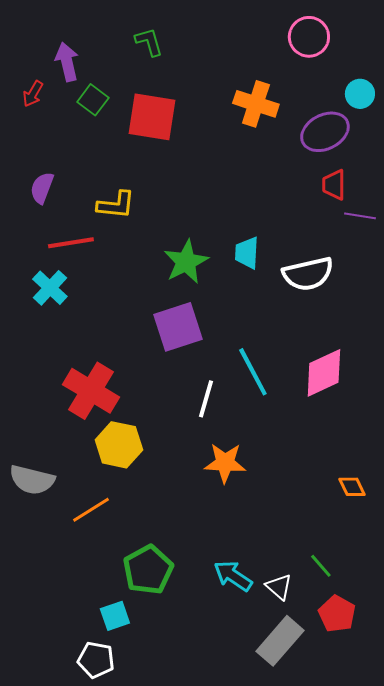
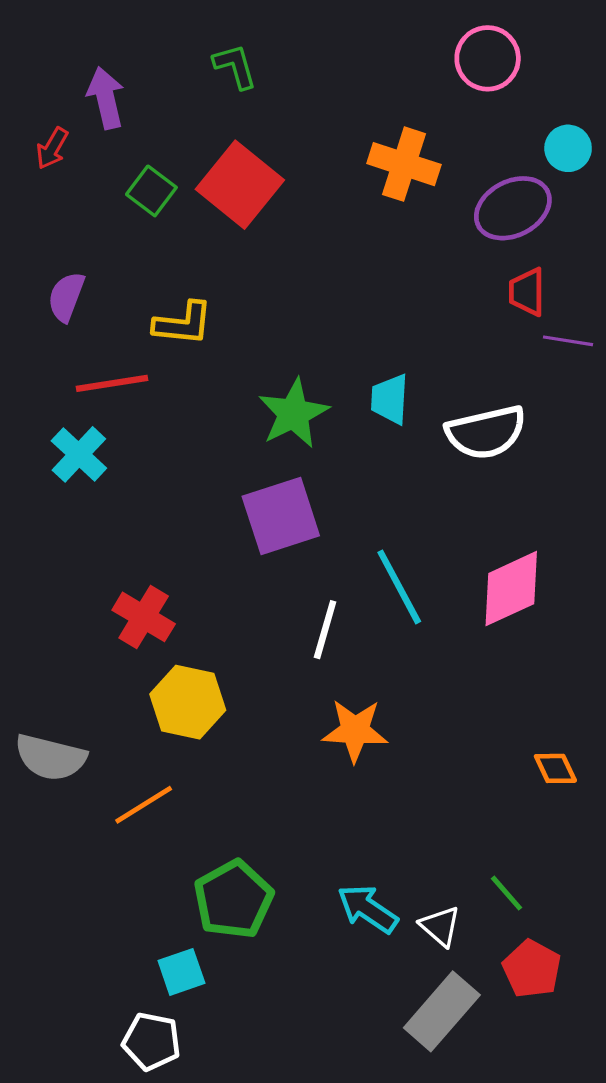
green square: (93, 100) -> (151, 191), moved
red square: (152, 117) -> (240, 185), turned 30
red cross: (91, 391) -> (144, 617), size x0.7

